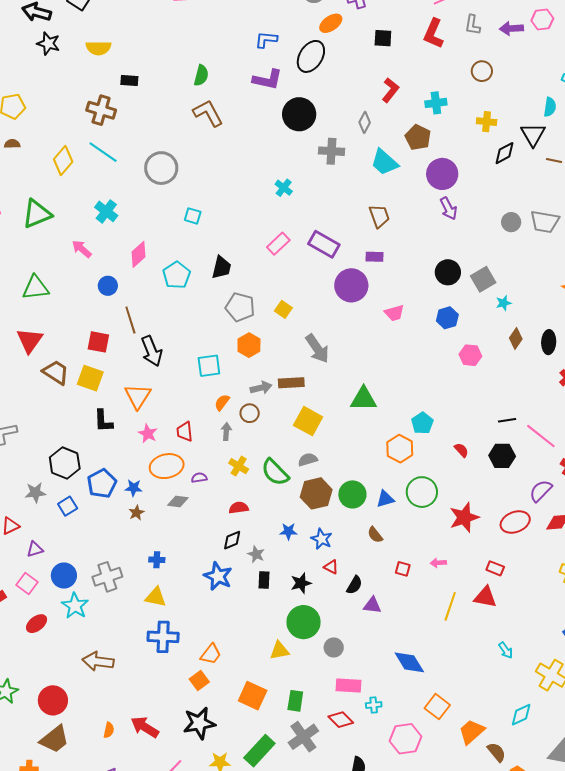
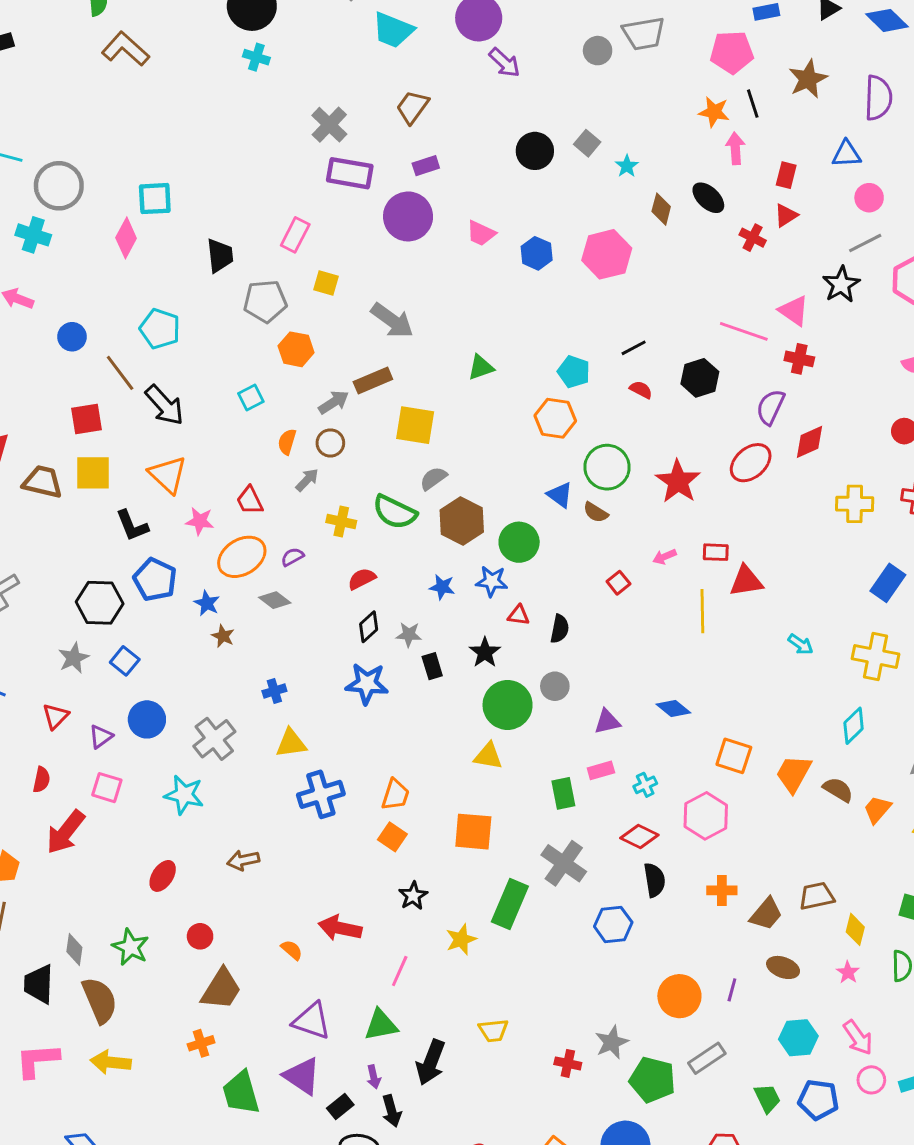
gray cross: (331, 151) -> (329, 125), moved, turned -30
gray circle: (161, 168) -> (59, 186), moved
cyan cross: (284, 188) -> (256, 57), moved
cyan square: (193, 216) -> (155, 199), size x1.4
brown trapezoid: (379, 216) -> (413, 107), turned -105
pink rectangle: (278, 244) -> (295, 235), moved
pink diamond: (139, 254) -> (126, 238), moved
cyan pentagon: (177, 275) -> (160, 329), moved
gray square: (483, 279) -> (587, 143), size x0.7
pink trapezoid: (394, 313) -> (481, 233), turned 60
blue hexagon: (447, 318) -> (537, 253), moved
black ellipse: (549, 342) -> (708, 198), turned -30
pink hexagon: (470, 355) -> (607, 254), size x1.5
cyan square: (209, 366) -> (251, 397), size x0.7
green triangle: (364, 399) -> (481, 367), size x0.7
black line: (507, 420) -> (634, 348), moved
gray arrow: (226, 432) -> (307, 480), turned 60
blue pentagon: (102, 484) -> (155, 580), moved
blue star: (134, 488) -> (207, 603), turned -30
green circle: (352, 494) -> (519, 542), moved
blue triangle: (385, 499) -> (560, 495), turned -48
gray diamond: (178, 501) -> (275, 600), turned 50
blue star: (288, 531) -> (442, 587), turned 30
brown semicircle: (375, 535) -> (596, 512), moved
red rectangle: (495, 568) -> (716, 552), moved
red square: (403, 569) -> (618, 583), turned -35
blue circle: (64, 575) -> (147, 719), moved
purple triangle: (372, 605) -> (607, 722), moved
red ellipse: (37, 624) -> (163, 876), moved
gray circle: (334, 647) -> (555, 686), moved
yellow triangle: (279, 650) -> (488, 756), turned 40
brown arrow: (98, 661) -> (243, 860), size x0.7
blue diamond: (409, 662) -> (673, 708), size x0.7
pink rectangle: (349, 686) -> (601, 770), size x0.7
red circle: (53, 700) -> (200, 936), size x0.6
green rectangle: (295, 701) -> (563, 793), moved
red diamond: (341, 720) -> (639, 837), moved
black star: (199, 723) -> (413, 896), size x0.6
orange semicircle: (109, 730) -> (292, 950), turned -42

